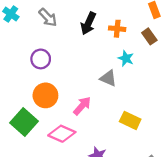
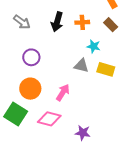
purple circle: (41, 59) -> (31, 57), moved
yellow rectangle: (130, 120) -> (106, 69), moved

